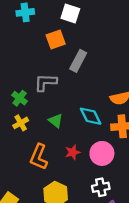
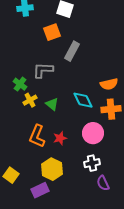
yellow cross: (21, 123) -> (30, 100), moved
red star: (73, 152) -> (60, 138), moved

